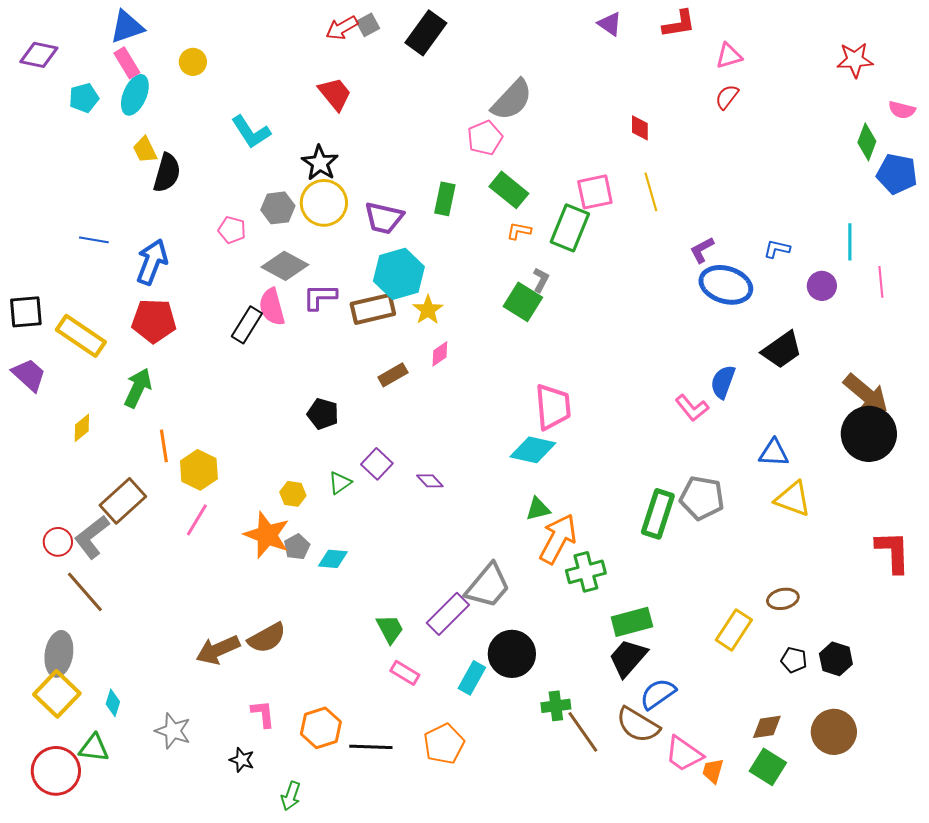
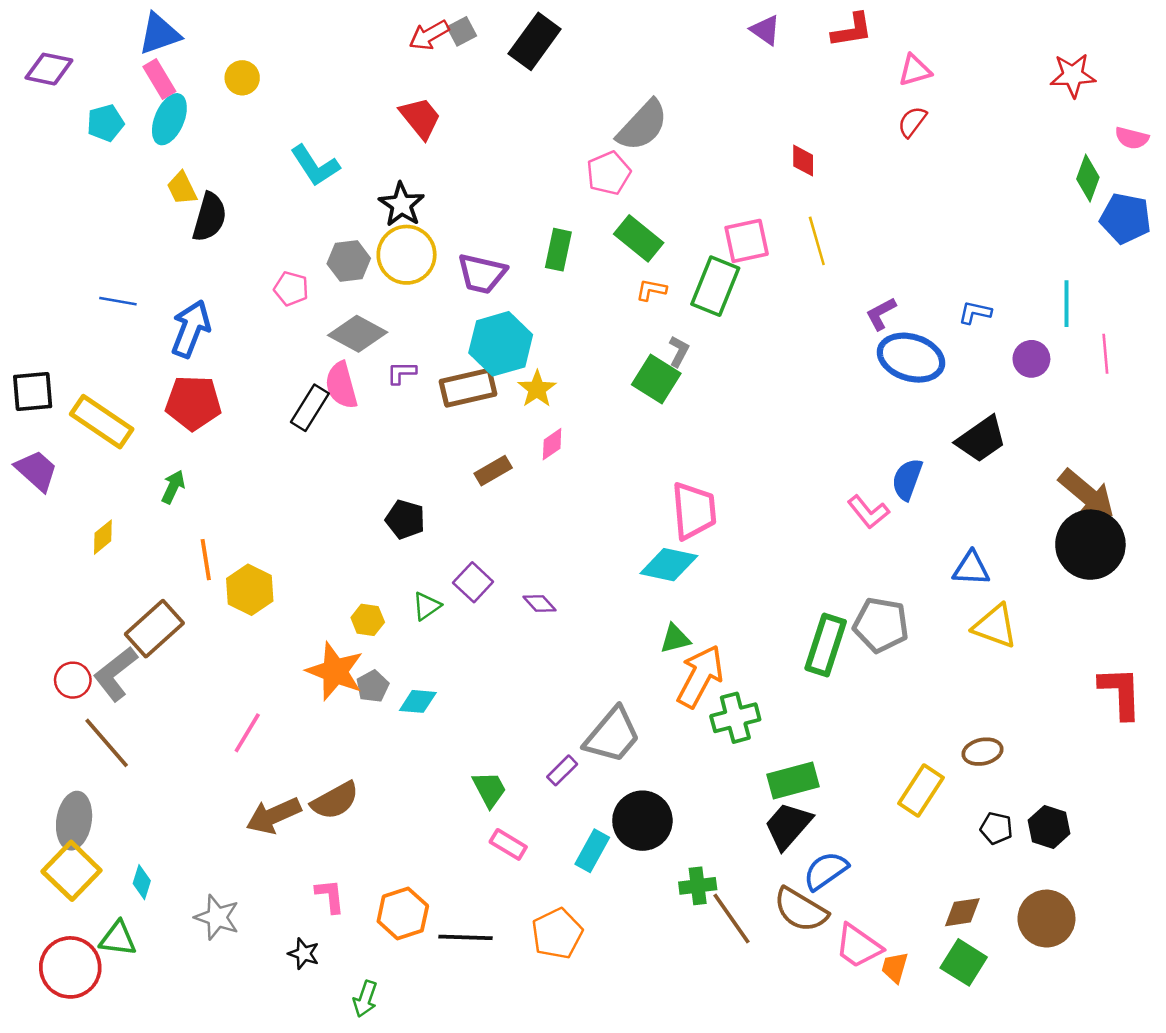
purple L-shape: (320, 297) -> (402, 373), size x0.7
green arrow: (138, 388) -> (173, 487), size x0.7
pink line: (197, 520) -> (247, 733), moved
purple rectangle: (448, 614) -> (562, 770), size x0.6

